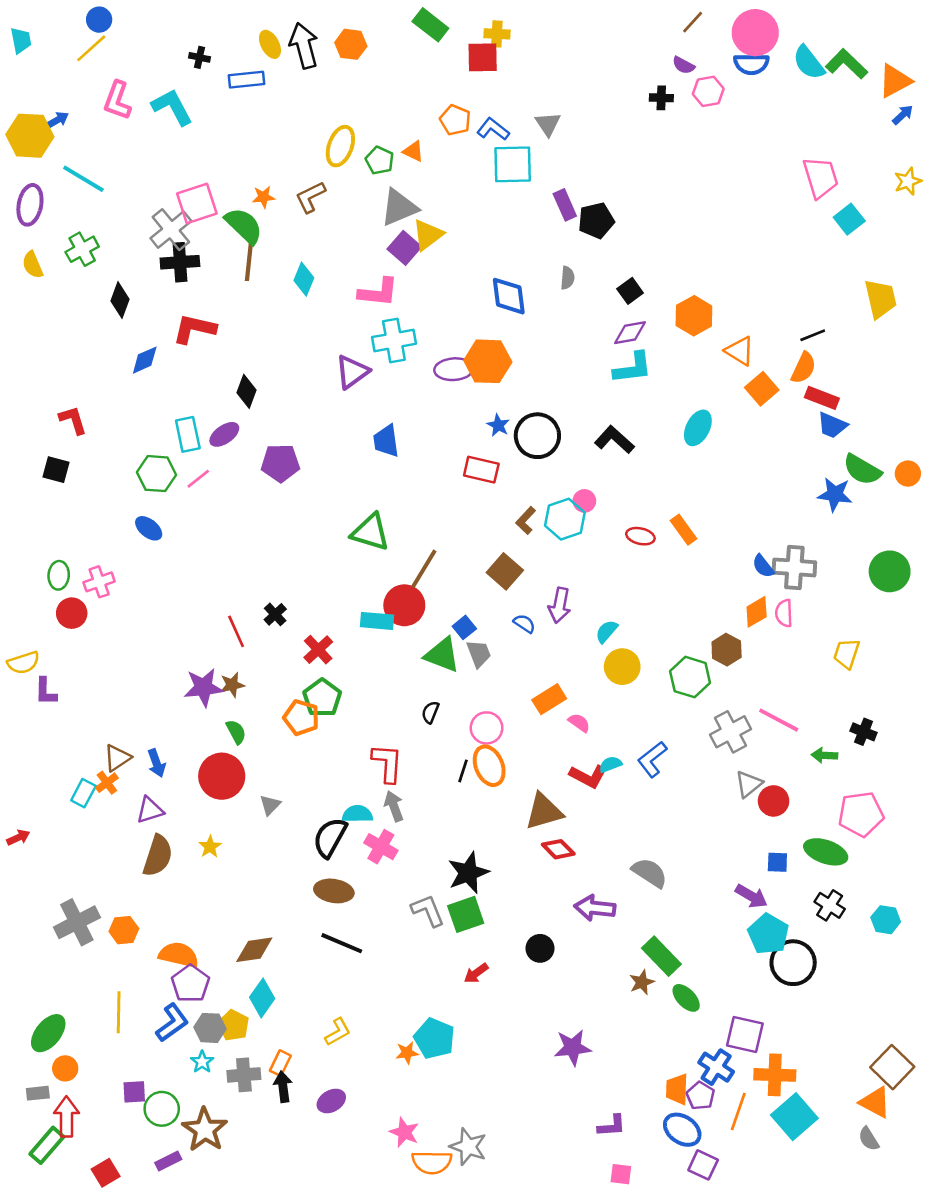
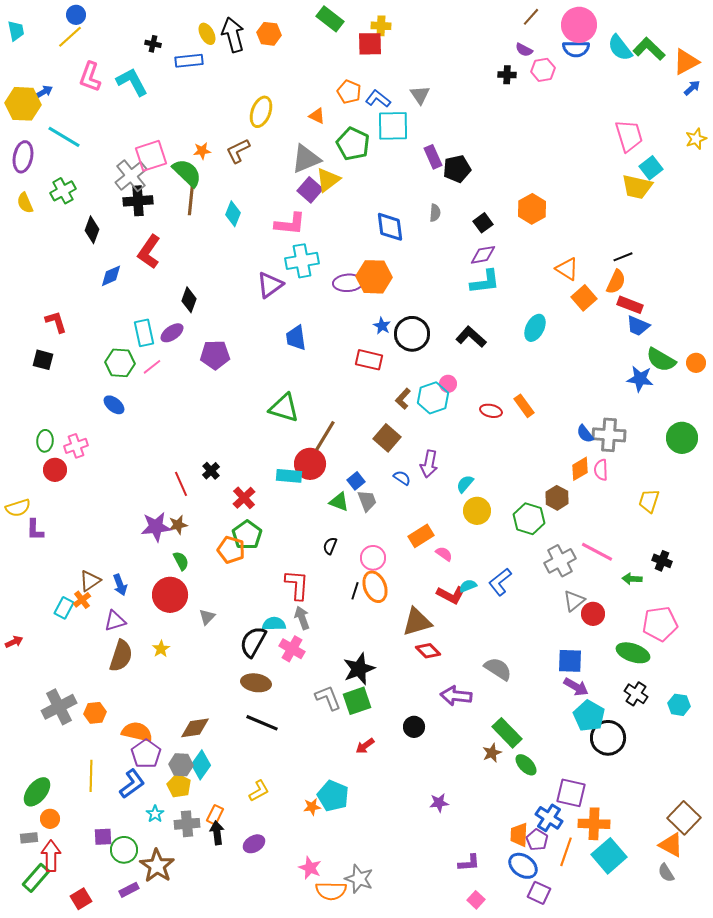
green pentagon: (380, 160) -> (353, 144), moved, size x1.5
yellow trapezoid: (880, 299) -> (637, 187), moved, turned 116
orange hexagon: (694, 316) -> (532, 209), moved
red L-shape: (194, 329) -> (149, 252), turned -68
green triangle: (442, 655) -> (339, 502), size x0.7
blue square: (777, 862) -> (570, 661), moved, size x1.5
gray hexagon: (210, 1028) -> (181, 765), moved
purple star: (573, 1048) -> (439, 803), size x0.7
pink square: (621, 1174) -> (476, 900), turned 36

